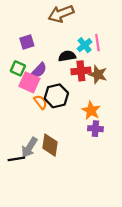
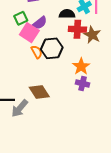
green square: (18, 68) -> (21, 18), turned 32
brown diamond: (50, 145) -> (39, 92), turned -50
gray arrow: (29, 147) -> (20, 108), moved

